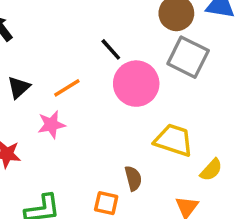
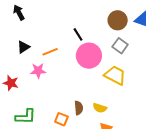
gray square: (188, 57) -> (120, 46), size x0.7
yellow trapezoid: (174, 140) -> (115, 75), moved
yellow semicircle: (211, 170) -> (100, 108), moved, turned 56

